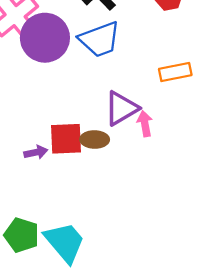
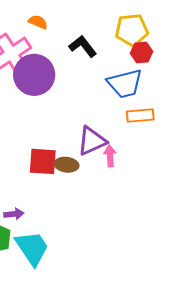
blue trapezoid: (100, 39) -> (125, 84), moved
purple arrow: (36, 152) -> (14, 214), moved

